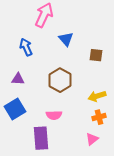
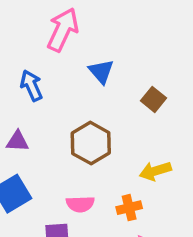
brown square: (96, 55) -> (154, 99), turned 32
orange cross: (99, 117) -> (129, 208), moved

